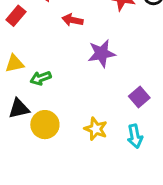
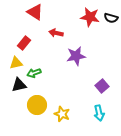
red rectangle: (16, 16) -> (24, 43), moved
black triangle: (19, 109) -> (19, 85), moved
yellow star: (96, 129) -> (62, 114), moved

